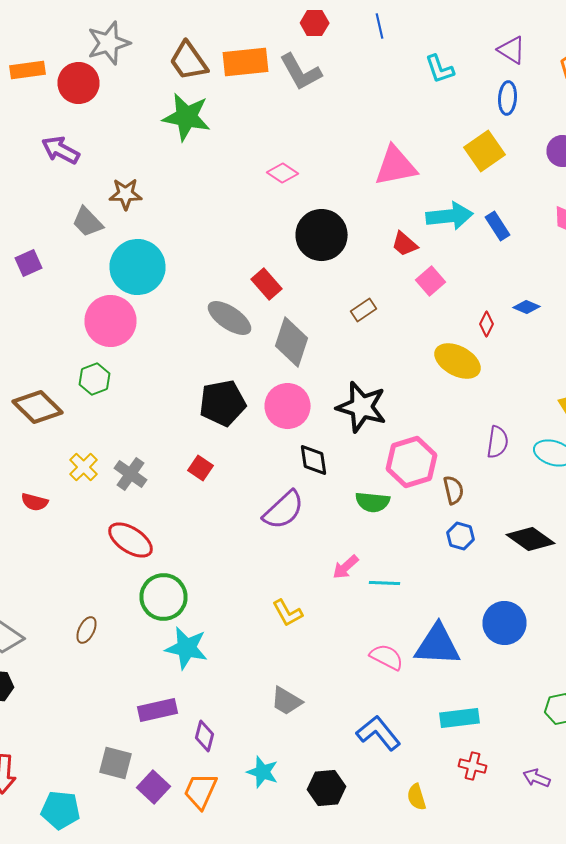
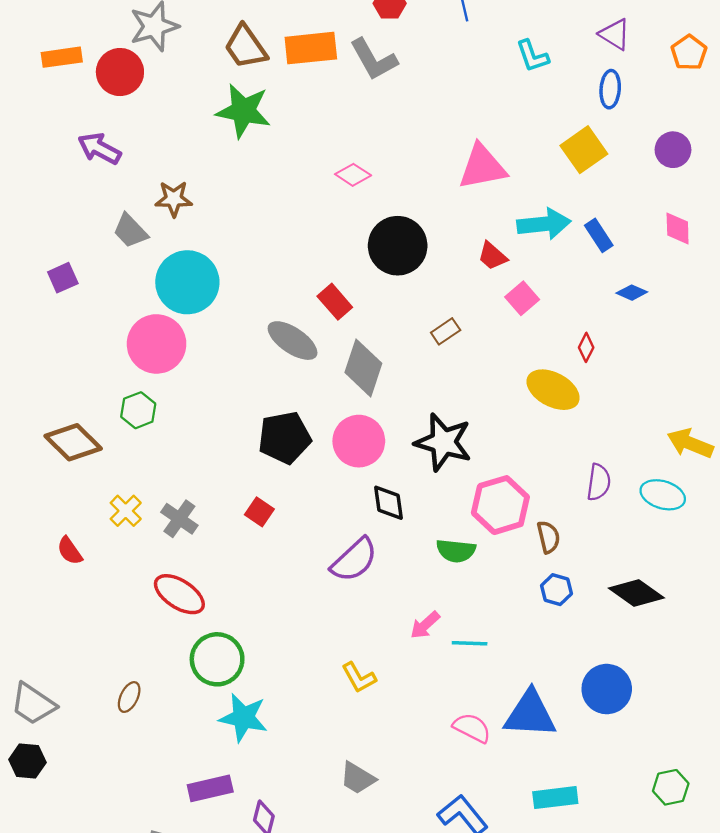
blue diamond: (526, 307) -> (632, 293), moved
red semicircle: (34, 502) -> (70, 551), turned 40

